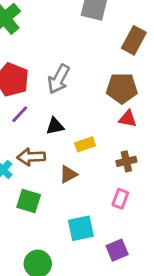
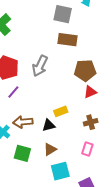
brown rectangle: (134, 40) -> (67, 40), moved, turned 72
red triangle: (128, 119) -> (90, 92), turned -32
black triangle: (55, 126) -> (49, 125), moved
brown triangle: (68, 174) -> (50, 149), moved

